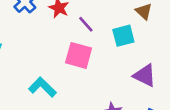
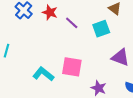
pink square: (79, 55) -> (72, 67), moved

